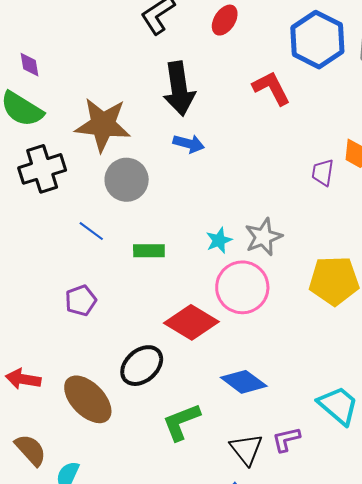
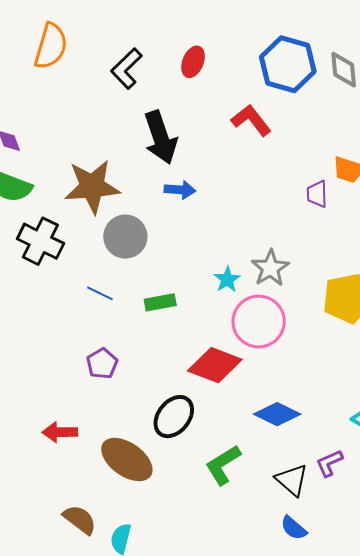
black cross: (42, 169) -> (40, 241), turned -36
red arrow: (23, 379) -> (60, 432), moved

